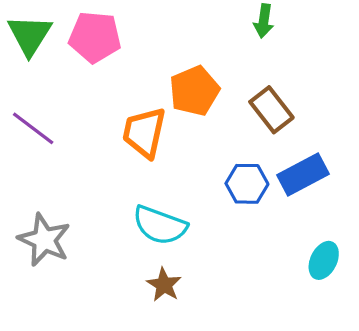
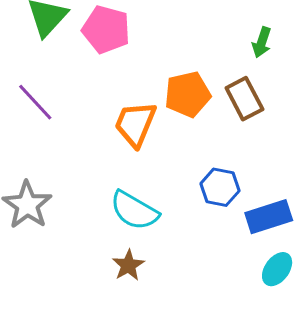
brown rectangle: (271, 110) -> (244, 99), moved
blue rectangle: (303, 174) -> (269, 217), moved

